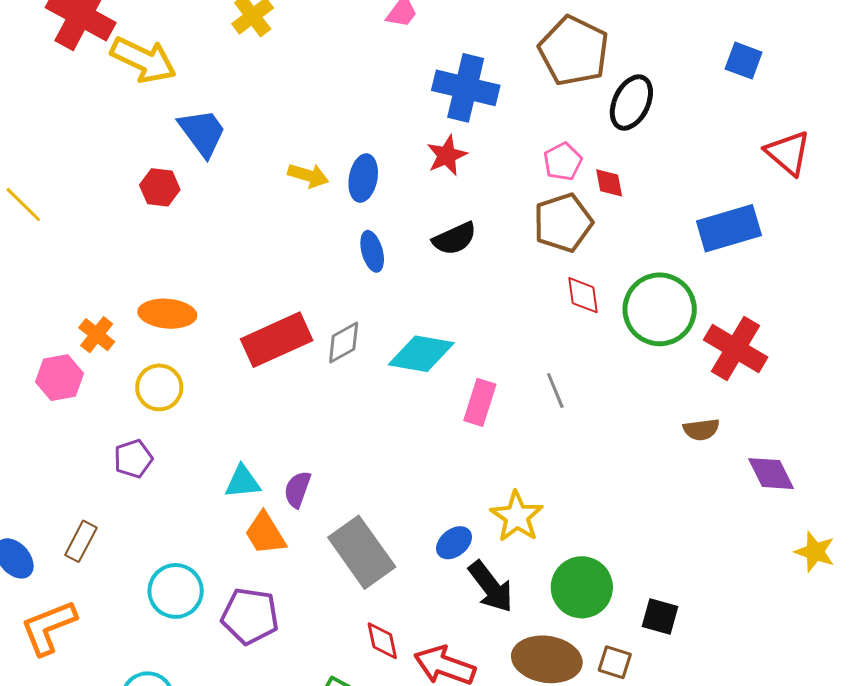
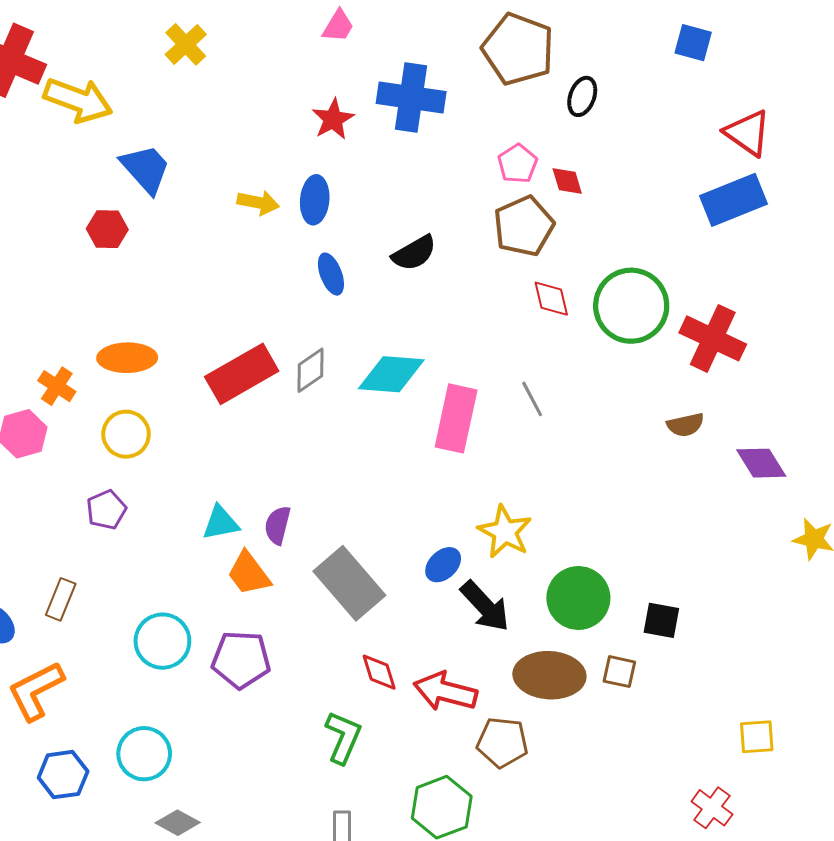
black ellipse: (631, 103) -> (582, 96), size x0.7
red star: (447, 155) -> (333, 119), moved
blue rectangle: (729, 228) -> (733, 200), moved
pink rectangle: (480, 402) -> (456, 418), size x1.4

